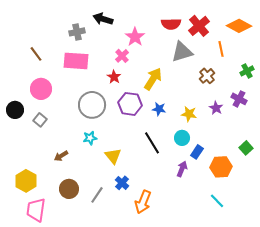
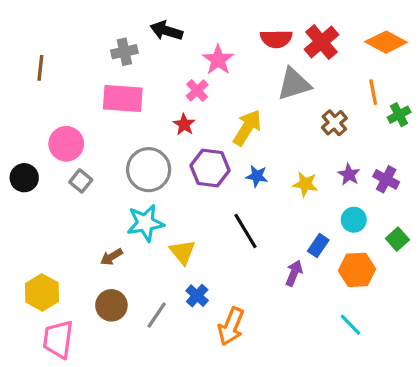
orange line: (221, 49) -> (373, 92), moved
brown line: (36, 54) -> (40, 68), moved, turned 42
purple cross: (239, 99) -> (386, 179), moved
gray square: (40, 120) -> (81, 181), moved
cyan star: (90, 138) -> (145, 223), size x1.6
cyan circle: (182, 138) -> (354, 220), moved
brown arrow: (61, 156) -> (111, 257), moved

